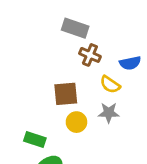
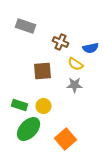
gray rectangle: (75, 28) -> (26, 26), moved
yellow circle: (76, 122) -> (44, 106), moved

